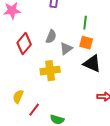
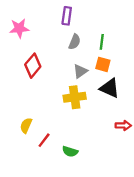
gray semicircle: (51, 37) -> (75, 42), moved
yellow cross: (50, 71) -> (75, 97), moved

